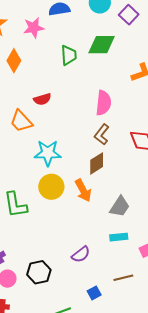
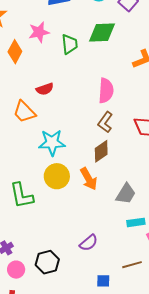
pink star: (34, 28) -> (39, 32), moved
cyan rectangle: (119, 237) -> (136, 222), moved
blue square: (94, 293) -> (103, 281), turned 32

